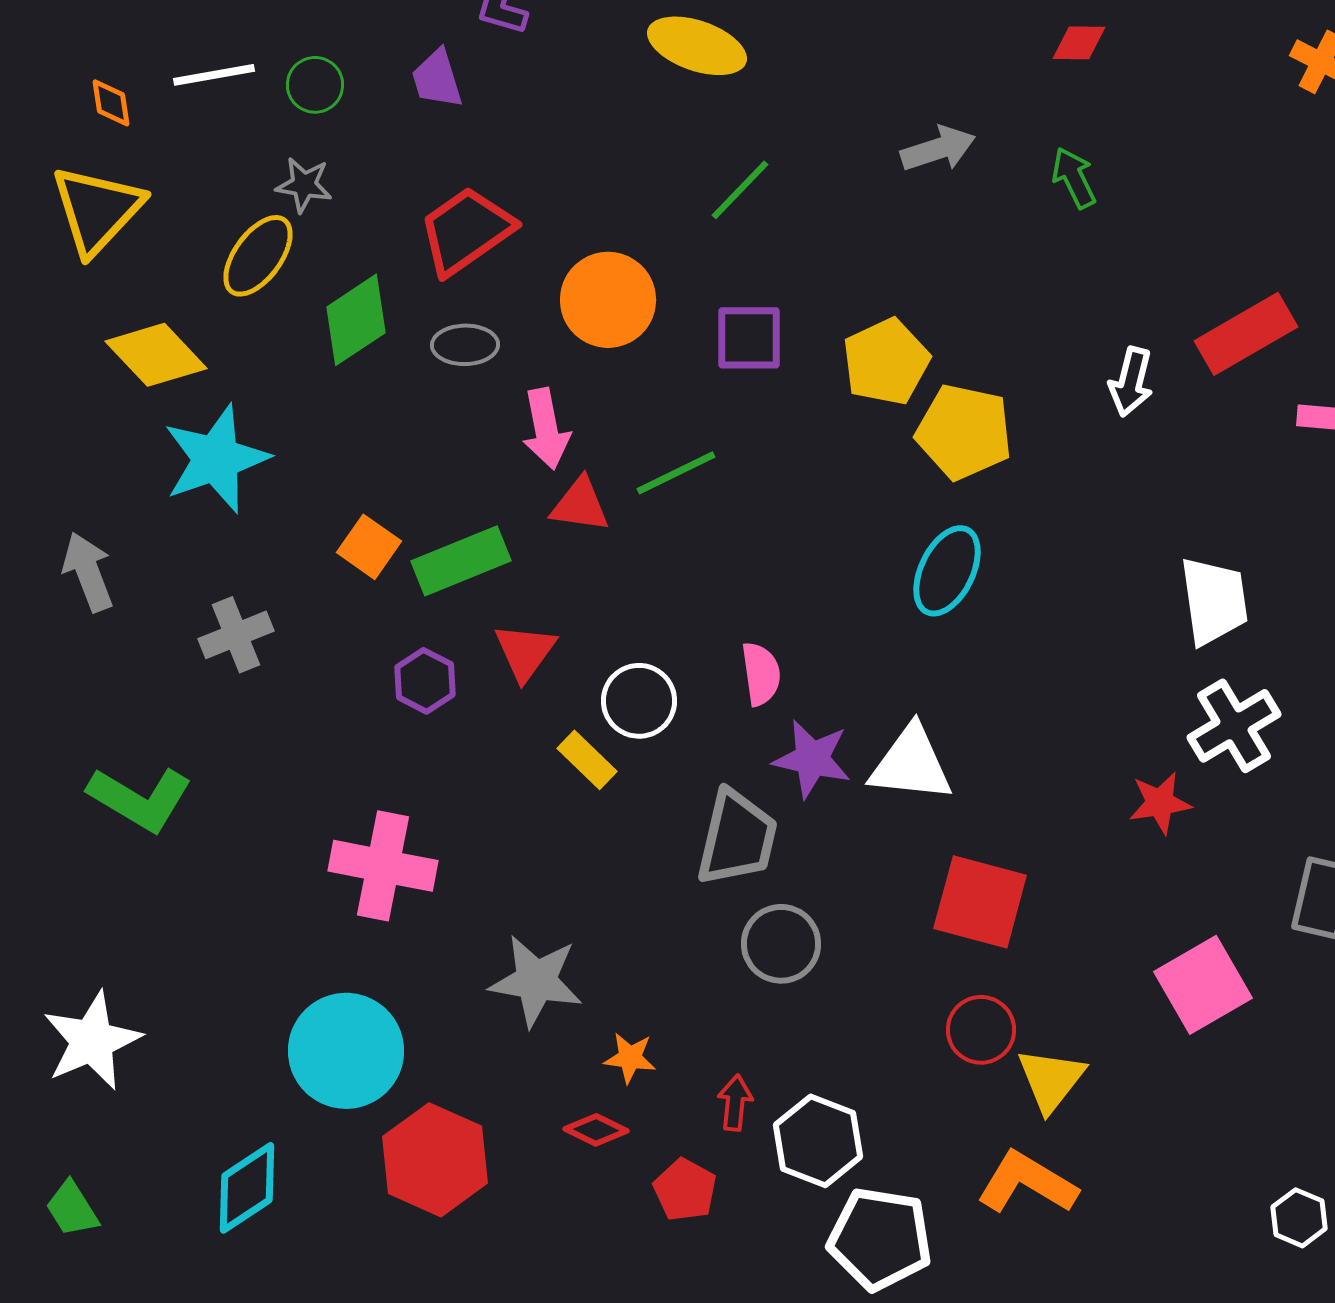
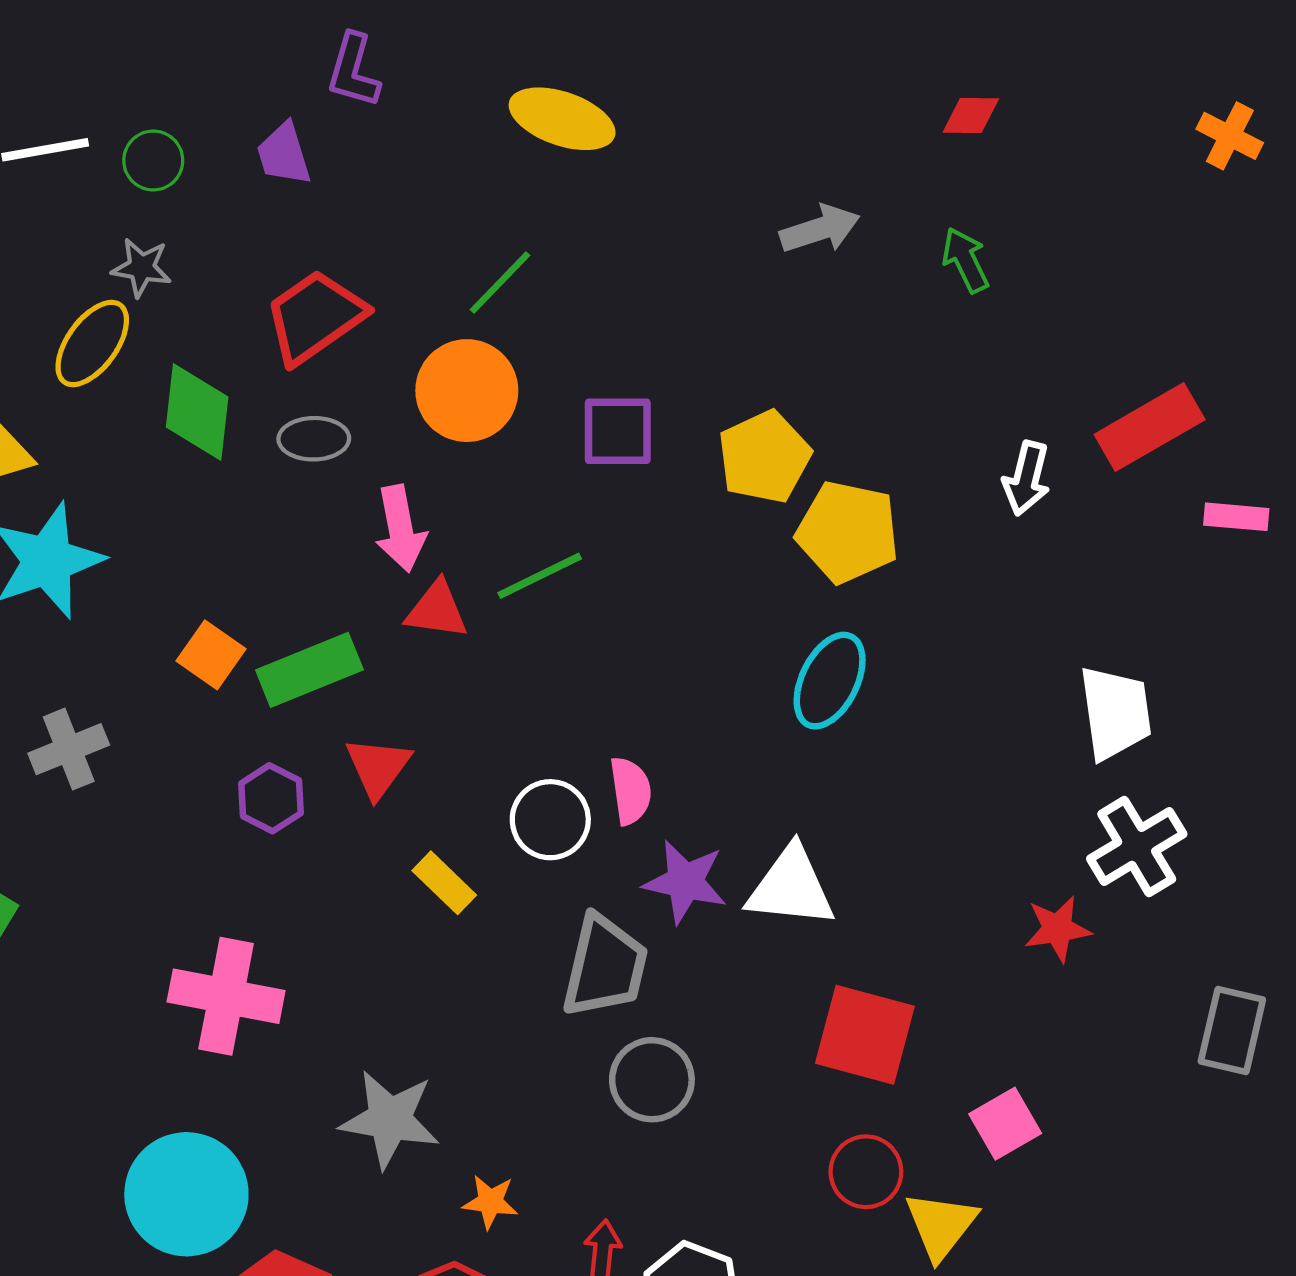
green line: (740, 190) -> (500, 283), moved
green diamond: (356, 320) -> (197, 412), turned -50
white circle: (639, 701) -> (550, 820), moved
pink square: (1203, 985) -> (1005, 1124), moved, size x0.7

